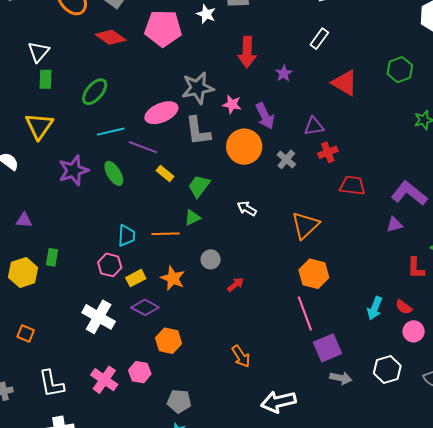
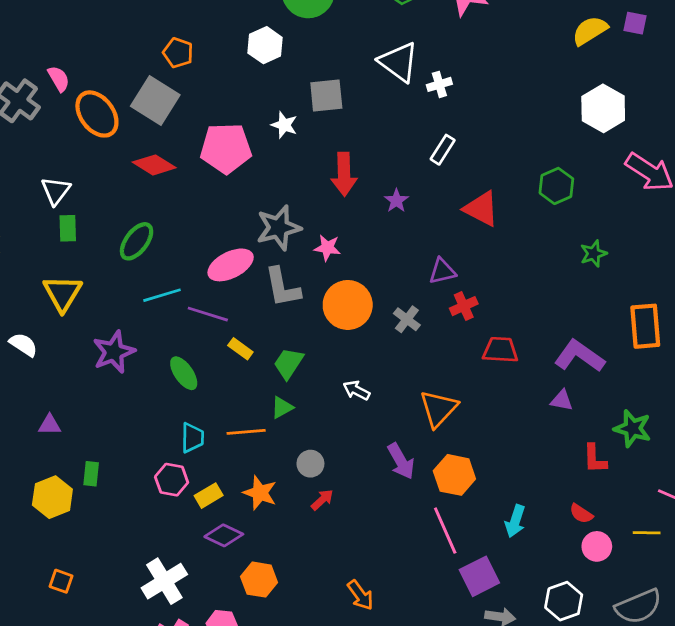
purple arrow: (265, 116) -> (401, 461), moved
green ellipse: (114, 173) -> (184, 373), moved
purple triangle: (394, 225) -> (562, 400), turned 30
red arrow: (236, 285) -> (322, 500), moved
cyan arrow: (375, 308) -> (515, 521), moved
white cross: (99, 317) -> (164, 581), moved, turned 32

